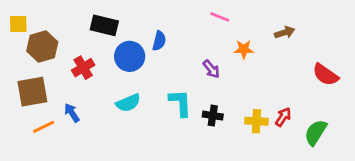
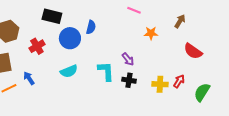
brown arrow: (285, 32) -> (180, 21), turned -40
purple arrow: (211, 69) -> (128, 59), moved
red semicircle: (325, 75) -> (193, 51), moved

